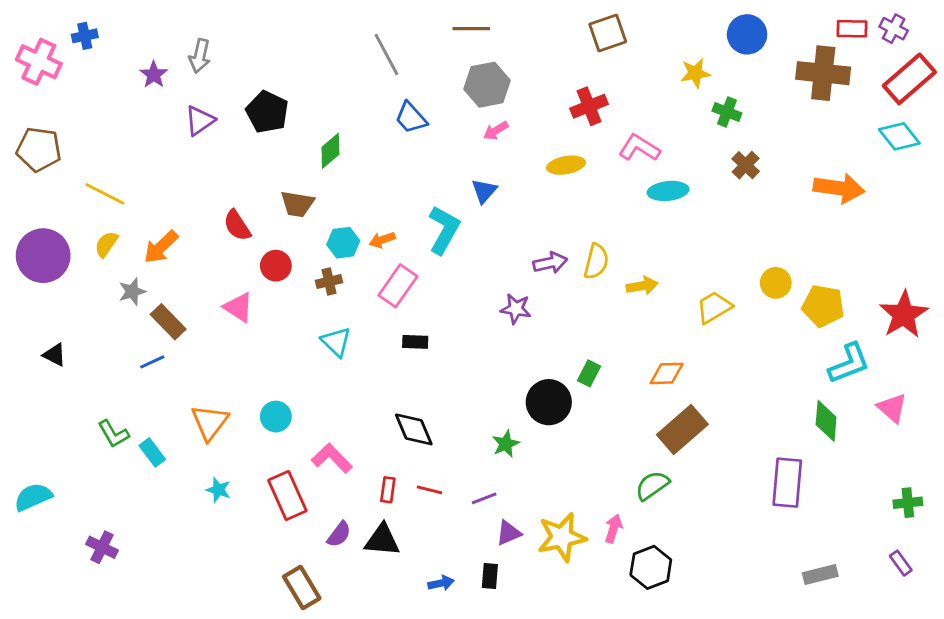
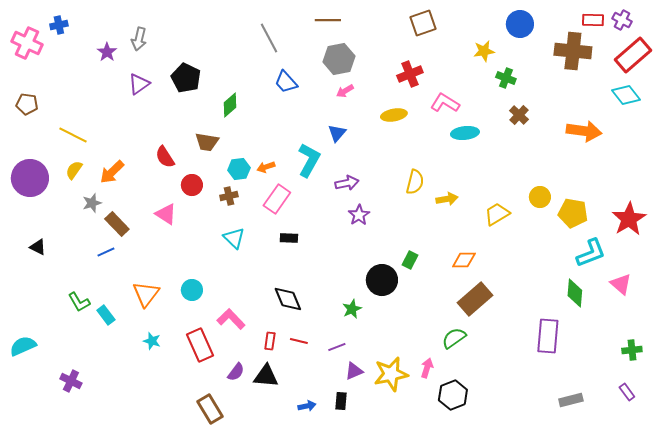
brown pentagon: (39, 149) -> (27, 104), size x0.7
purple arrow: (550, 263) -> (347, 183), moved
purple star: (516, 309) -> (359, 215), turned 30

